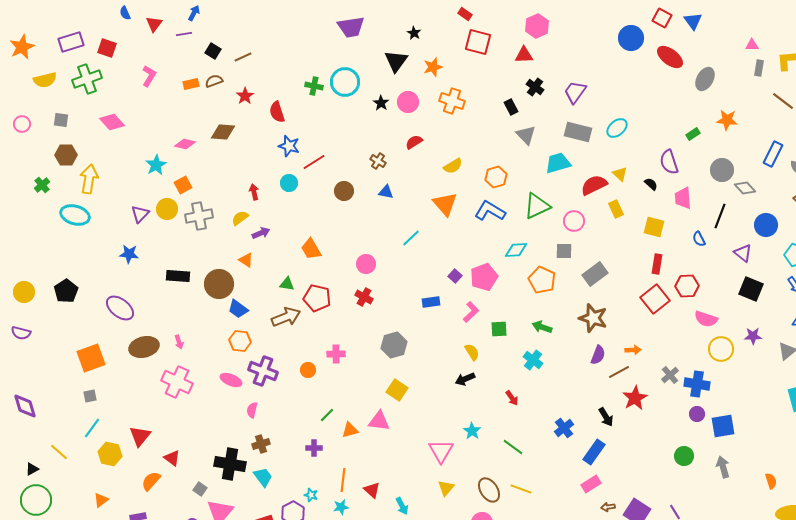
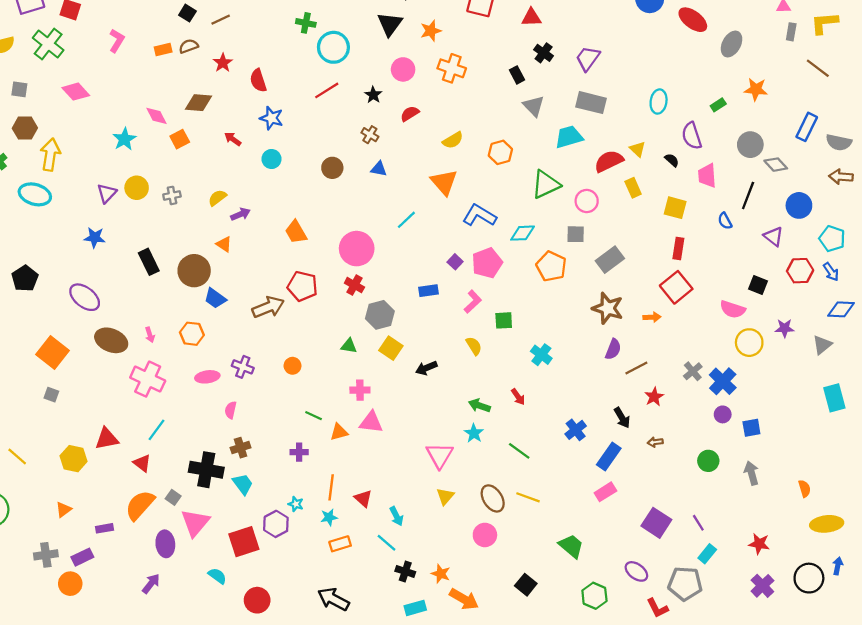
green cross: (87, 79) -> (48, 44), turned -32
green cross: (314, 86) -> (306, 23), moved
black star: (381, 103) -> (373, 95), moved
cyan ellipse: (617, 128) -> (659, 101), moved, turned -40
pink diamond: (185, 144) -> (156, 116), turned 50
red line: (314, 162) -> (327, 90), moved
orange square: (183, 185) -> (180, 139), moved
red arrow: (254, 192) -> (233, 139), moved, turned -42
blue L-shape: (490, 211) -> (479, 215), moved
gray cross: (199, 216) -> (172, 195), size x0.6
pink circle: (366, 264) -> (357, 249), size x1.6
black rectangle: (178, 276) -> (149, 262), turned 60
green triangle: (287, 284) -> (349, 346), moved
red hexagon: (687, 286) -> (800, 271), moved
black square: (751, 289) -> (758, 285), moved, size x0.7
green arrow: (542, 327) -> (479, 406), moved
orange hexagon: (240, 341) -> (192, 334), moved
gray hexagon: (394, 345) -> (380, 315), moved
brown ellipse: (144, 347) -> (111, 340), turned 36
orange arrow: (633, 350) -> (652, 317), moved
pink cross: (336, 354) -> (360, 390), moved
orange square: (91, 358) -> (53, 353), turned -32
purple cross: (263, 371) -> (243, 367), size x0.7
black arrow: (465, 379) -> (426, 368), moved
pink ellipse: (231, 380) -> (207, 377), turned -30
blue cross: (697, 384) -> (723, 381), turned 35
yellow square: (397, 390) -> (391, 348), moved
gray square: (90, 396) -> (51, 395), turned 32
red star: (635, 398) -> (654, 397), size x0.7
green line: (327, 415) -> (314, 416), turned 70
blue square: (723, 426) -> (751, 428), size x0.7
cyan line: (92, 428) -> (156, 430), moved
red triangle: (140, 436) -> (107, 439), turned 40
orange semicircle: (151, 481) -> (140, 505), moved, size x1.4
brown arrow: (608, 507) -> (655, 442), moved

